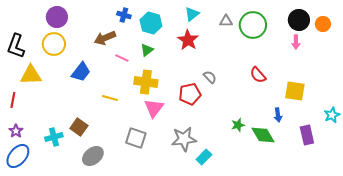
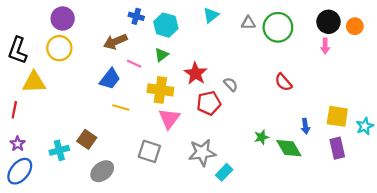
red star: (188, 40) -> (196, 73), moved
blue trapezoid: (81, 72) -> (110, 79), moved
yellow square: (295, 91) -> (337, 116), moved

